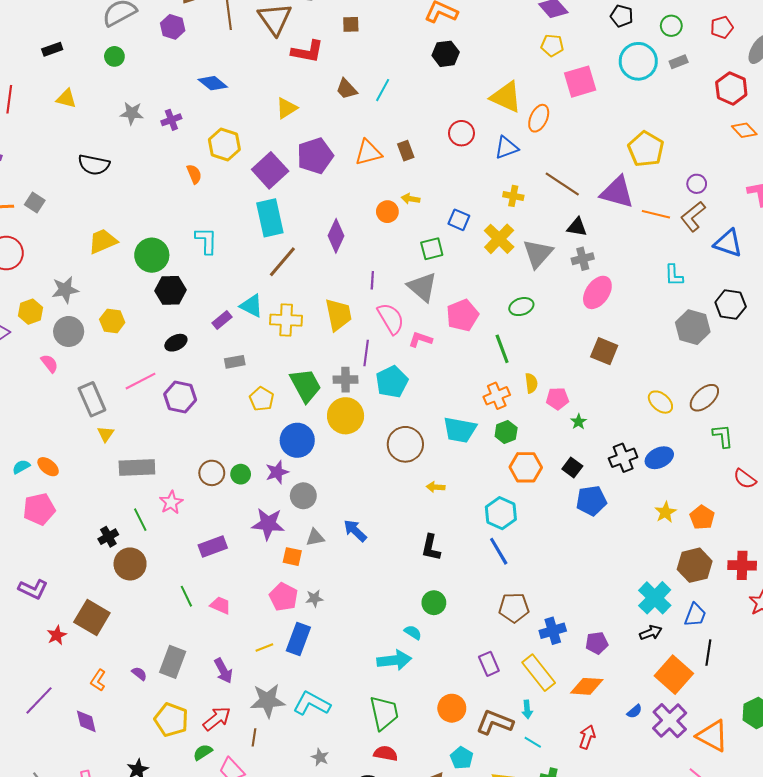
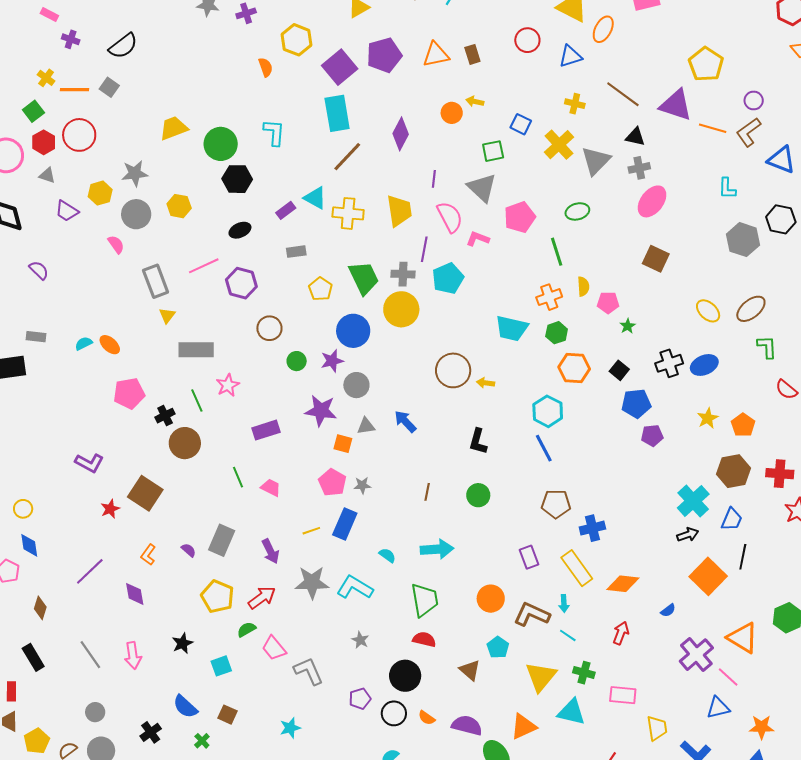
black semicircle: (94, 165) -> (123, 46), moved, turned -52
brown circle: (405, 444) -> (453, 370), moved
brown circle: (212, 473) -> (269, 328), moved
pink pentagon: (39, 509) -> (129, 393), moved
cyan semicircle: (413, 632) -> (387, 555), moved
purple pentagon: (597, 643) -> (652, 436), moved
purple cross: (670, 721) -> (696, 655), moved
brown line: (254, 737) -> (427, 492), moved

